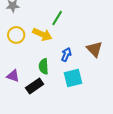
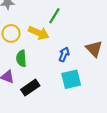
green semicircle: (44, 66) -> (21, 58), moved

